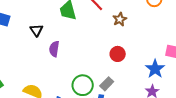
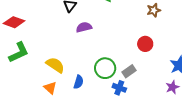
purple semicircle: (54, 49) -> (84, 27), turned 56

